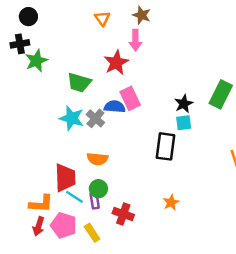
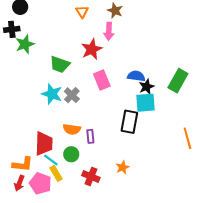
blue semicircle: (115, 107) -> (136, 76), moved
cyan square: (184, 123) -> (146, 103), size x1.5
purple rectangle: (95, 201) -> (90, 136), moved
orange star: (171, 202) -> (123, 167), moved
yellow rectangle: (92, 233) -> (56, 173), moved

